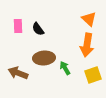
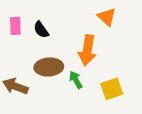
orange arrow: (87, 45) -> (87, 50), moved

